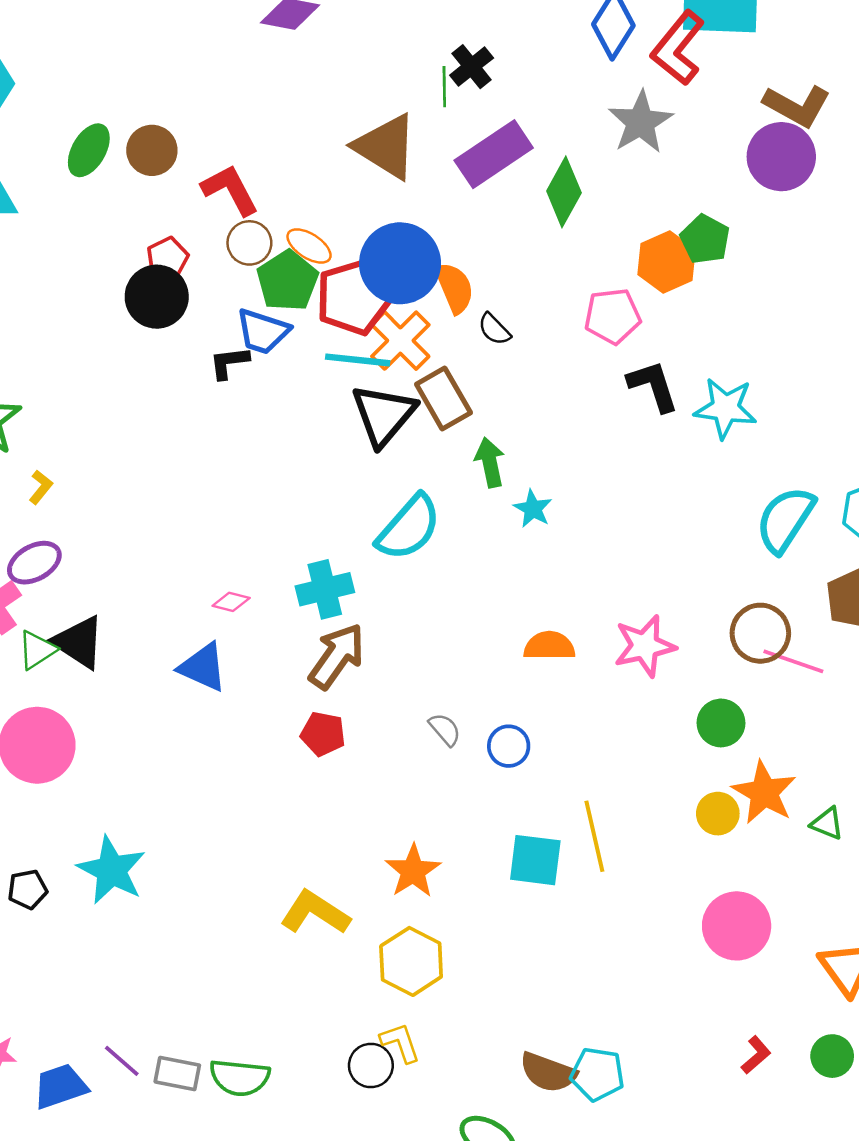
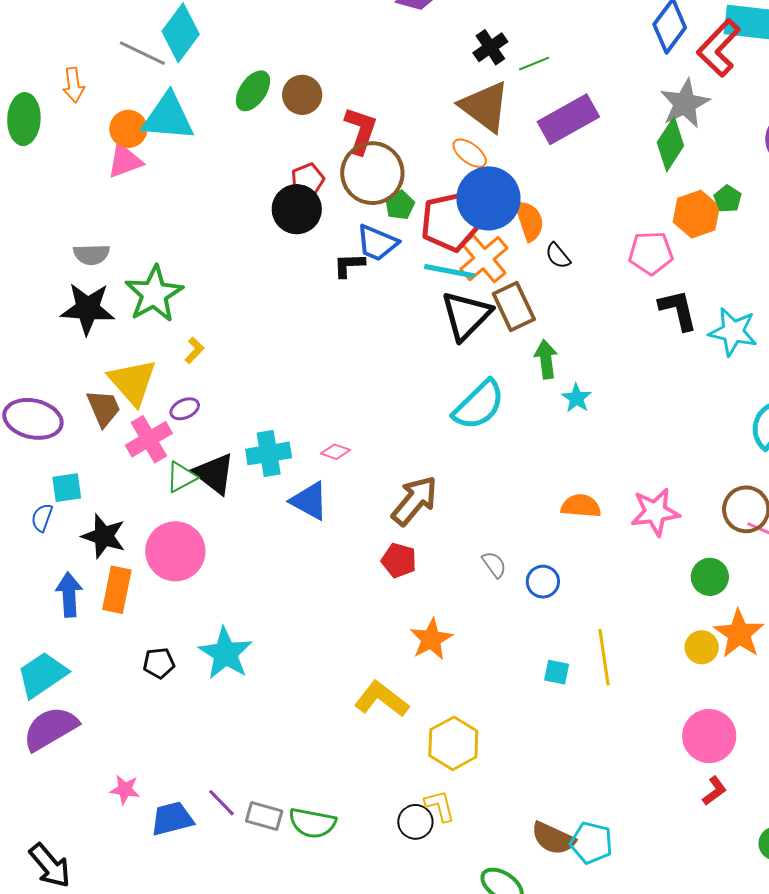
black cross: (472, 67) -> (490, 47), moved
green line: (444, 87) -> (534, 64), turned 64
red L-shape: (230, 190) -> (361, 131), turned 42
green diamond: (564, 192) -> (670, 144), moved
green pentagon: (705, 239) -> (728, 199), size x0.7
brown circle: (249, 243) -> (372, 173), size x1.8
orange ellipse: (309, 246) -> (470, 153), moved
green pentagon: (287, 281) -> (400, 205), size x0.6
purple ellipse: (34, 563) -> (185, 409), size x0.7
cyan cross: (325, 589) -> (269, 453), moved
cyan square: (535, 860) -> (557, 672), size x0.6
orange star: (413, 871) -> (431, 639), moved
red L-shape: (756, 1055) -> (714, 791), moved

